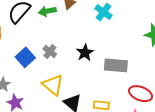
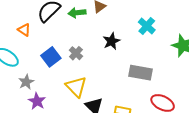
cyan cross: (103, 12) -> (147, 26), moved
black star: (85, 53) -> (112, 41), moved

